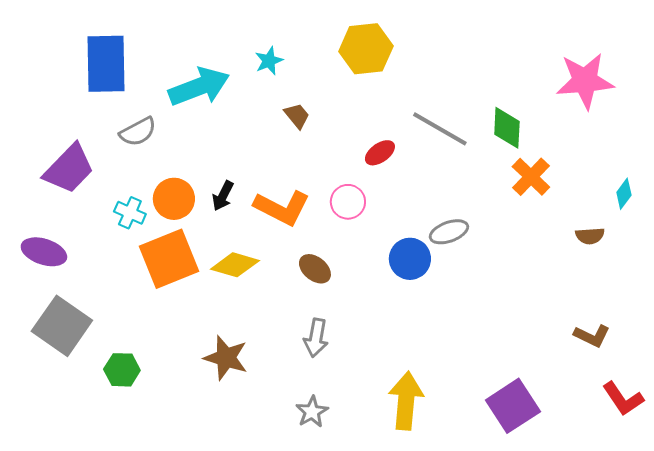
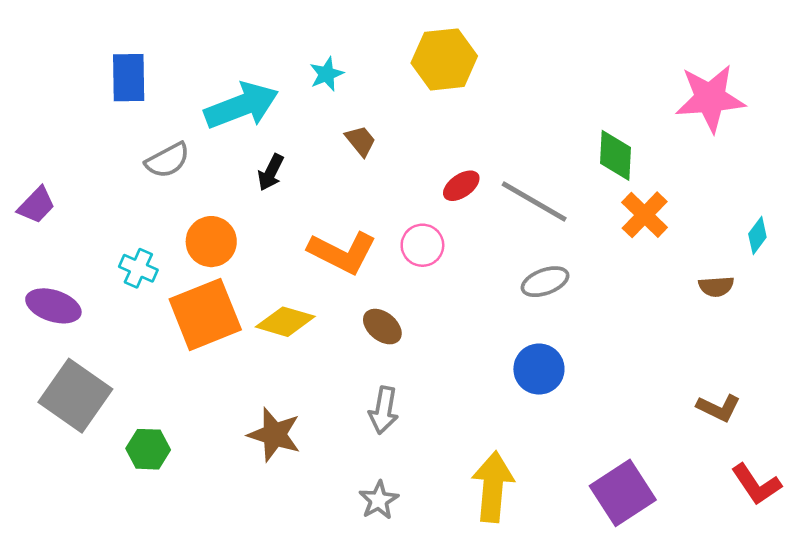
blue rectangle: (106, 64) -> (129, 78), size x0.7
gray line: (440, 129) -> (534, 202), moved
purple trapezoid: (69, 169) -> (36, 205), moved, size x0.6
black arrow: (223, 196) -> (271, 172), moved
cyan cross: (130, 213) -> (138, 268), moved
blue circle: (410, 259) -> (539, 369), moved

